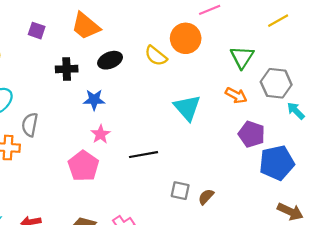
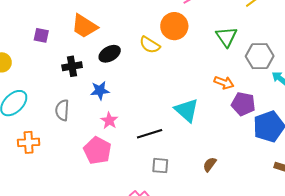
orange arrow: (236, 95) -> (224, 83), moved
cyan triangle: (187, 108) -> (187, 110), moved
gray semicircle: (30, 125) -> (62, 110), moved
gray square: (180, 191) -> (160, 166), moved

